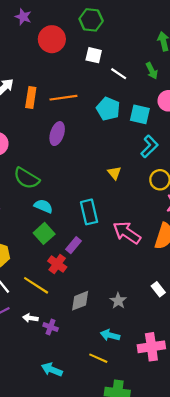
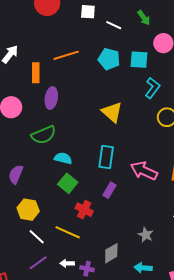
orange rectangle: (31, 97) -> (36, 73), moved
purple ellipse: (57, 134) -> (51, 98), moved
yellow triangle: (114, 173) -> (112, 112), moved, size x1.6
green semicircle: (27, 178) -> (44, 135), turned -45
cyan rectangle: (89, 212) -> (106, 157), turned 30
purple rectangle: (74, 245) -> (110, 190), moved
gray diamond: (80, 301) -> (111, 253), moved

